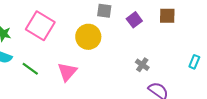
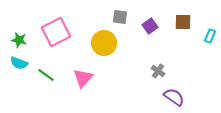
pink square: (40, 26) -> (56, 32), turned 32
cyan rectangle: (194, 62) -> (210, 36), moved

